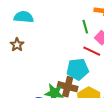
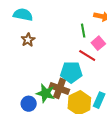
brown star: (17, 45) -> (28, 40), moved

